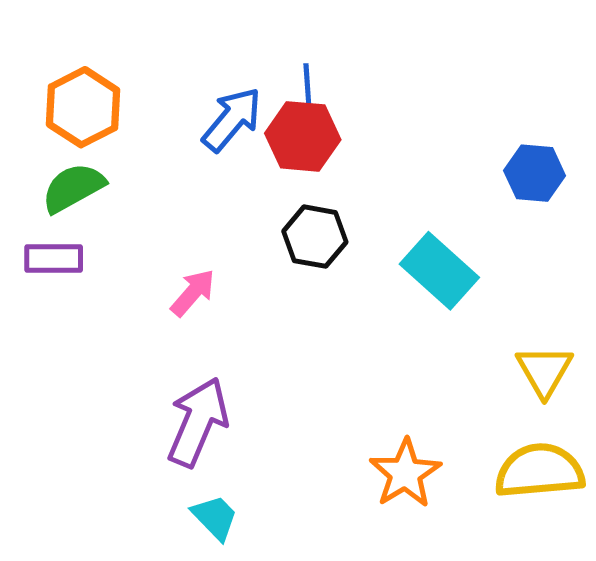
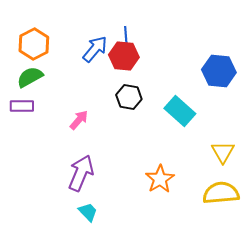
blue hexagon: (535, 173) -> (219, 71), size x1.4
orange star: (405, 473) -> (160, 179), moved

